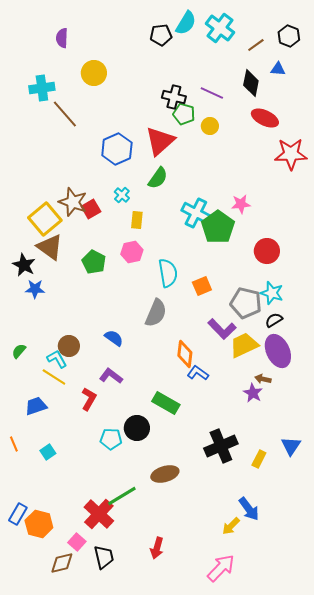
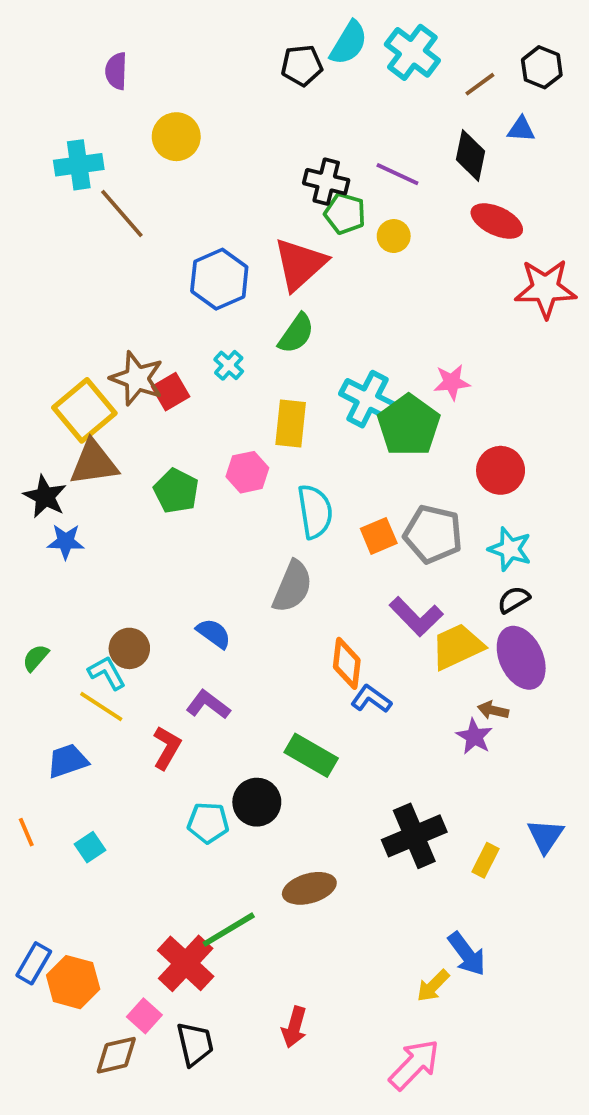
yellow rectangle: (137, 220) -> (291, 423), moved, size x1.4
brown triangle: (50, 247) -> (94, 463), turned -44
gray pentagon: (246, 303) -> (433, 534), moved

